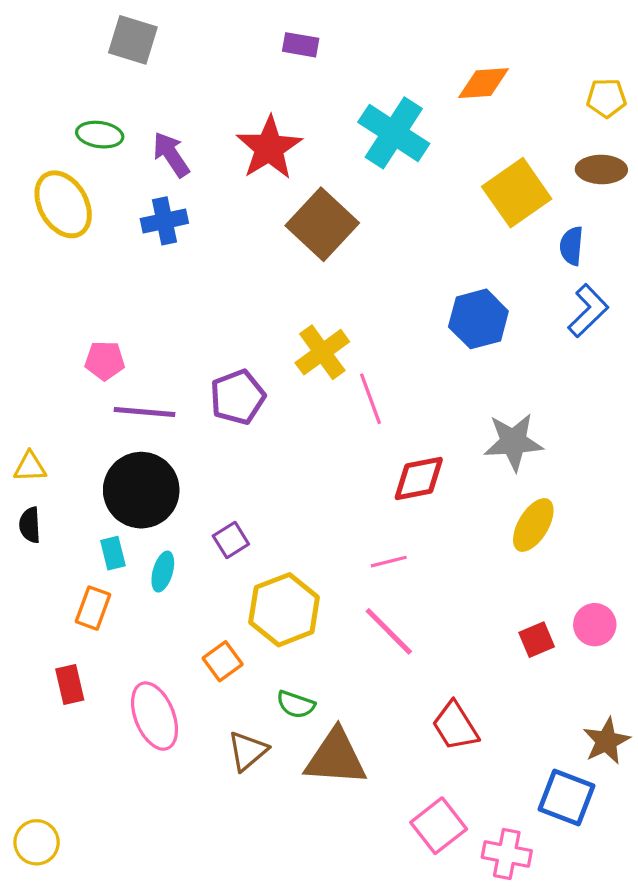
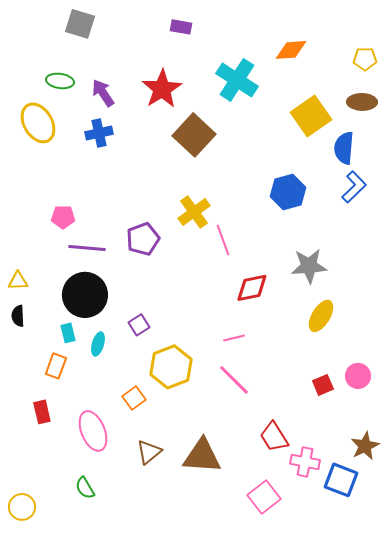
blue semicircle: (572, 246) -> (344, 148), size x1.4
green semicircle: (296, 704) -> (85, 488), moved, turned 40
pink cross: (507, 854) -> (305, 462), moved

